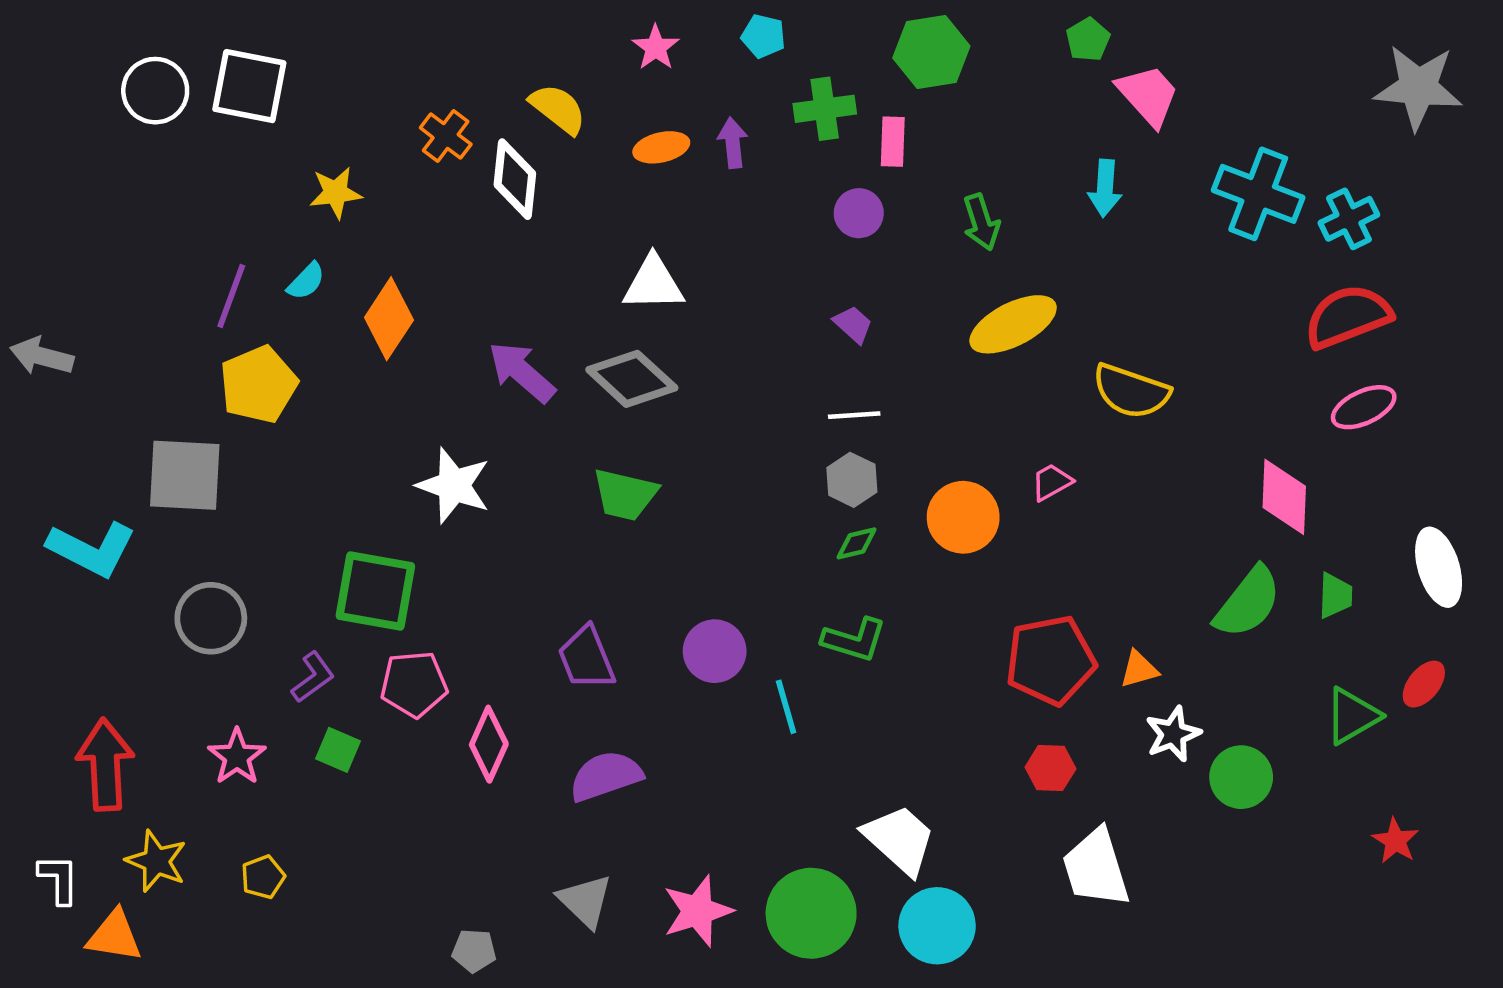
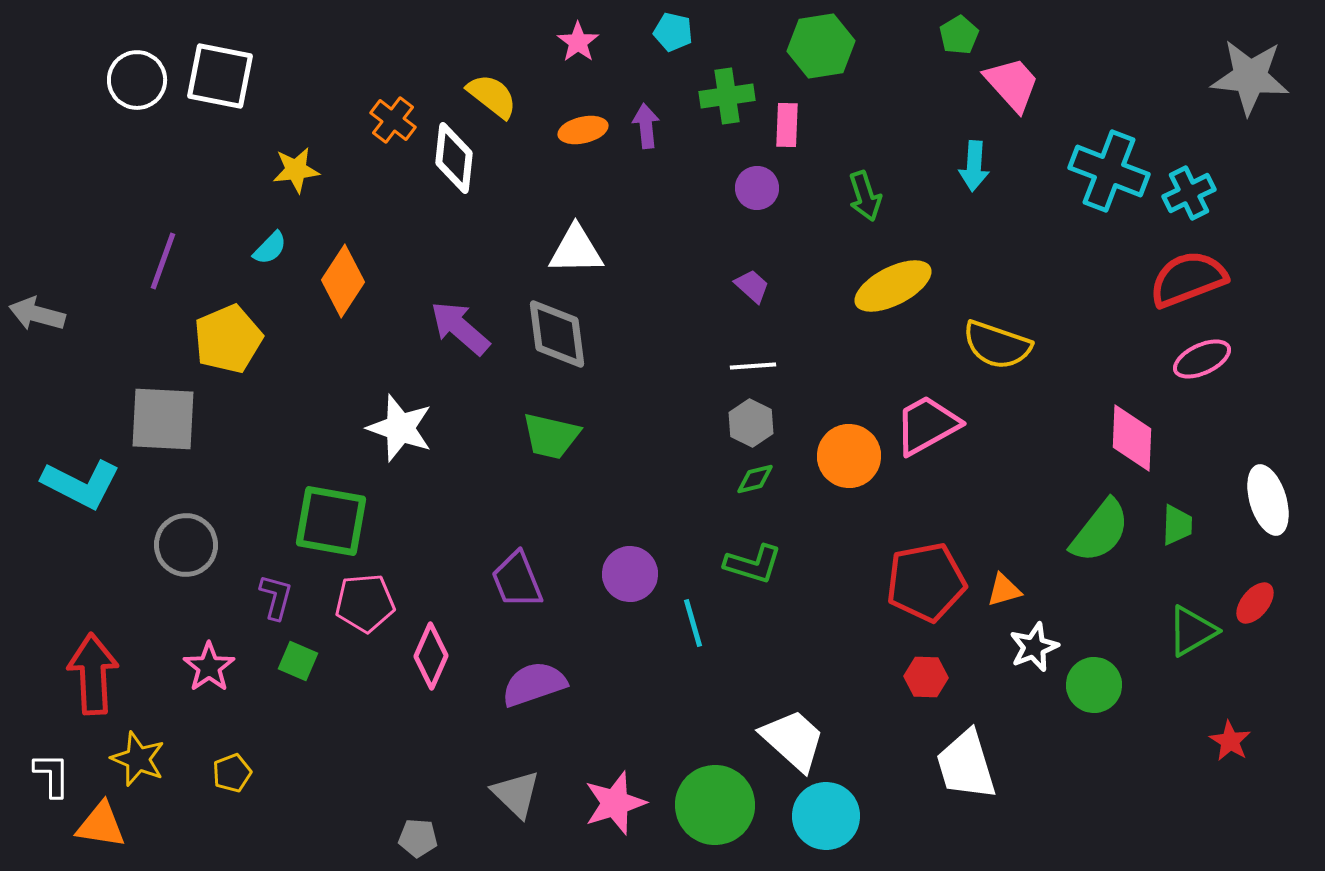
purple line: (231, 296) -> (163, 261), moved
gray diamond: (632, 379) -> (557, 334), turned 40
pink trapezoid: (1052, 482) -> (927, 425), size x1.8
purple L-shape: (313, 677) -> (276, 597), turned -39

